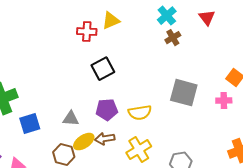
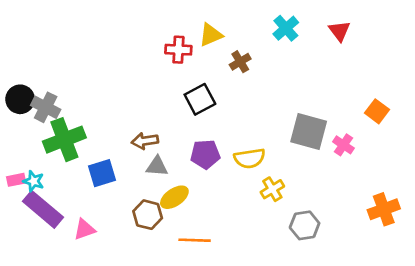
brown cross: (173, 38) -> (240, 62), moved
pink cross: (224, 101) -> (343, 145), moved, turned 35
brown arrow: (105, 139) -> (145, 141), moved
yellow cross: (139, 150) -> (272, 189), moved, size x0.7

